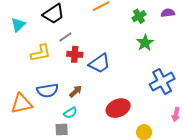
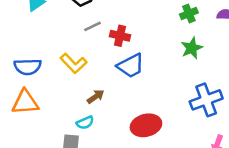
yellow L-shape: (41, 53) -> (74, 63), moved, turned 50
red cross: (75, 54) -> (120, 36), moved
blue semicircle: (48, 91) -> (28, 67), moved

